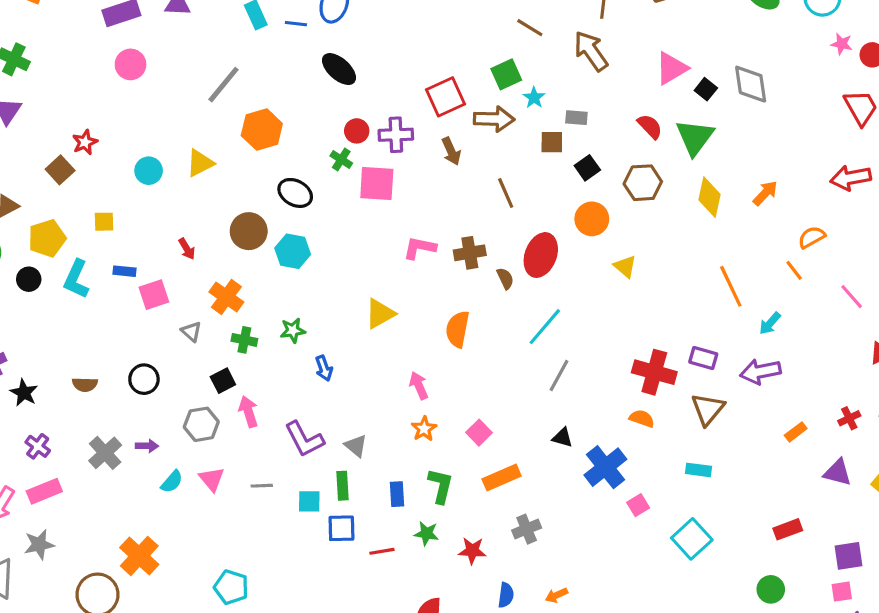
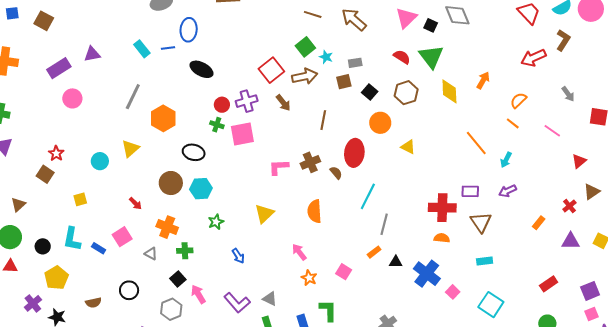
brown line: (506, 193) -> (323, 120), turned 48
yellow pentagon: (47, 238) -> (56, 278), moved
blue rectangle: (124, 271) -> (99, 248), moved, turned 40
green star: (293, 330) -> (216, 222), moved
purple arrow: (760, 372) -> (508, 191), size x0.7
orange rectangle: (502, 478) -> (374, 252), moved, size x0.6

